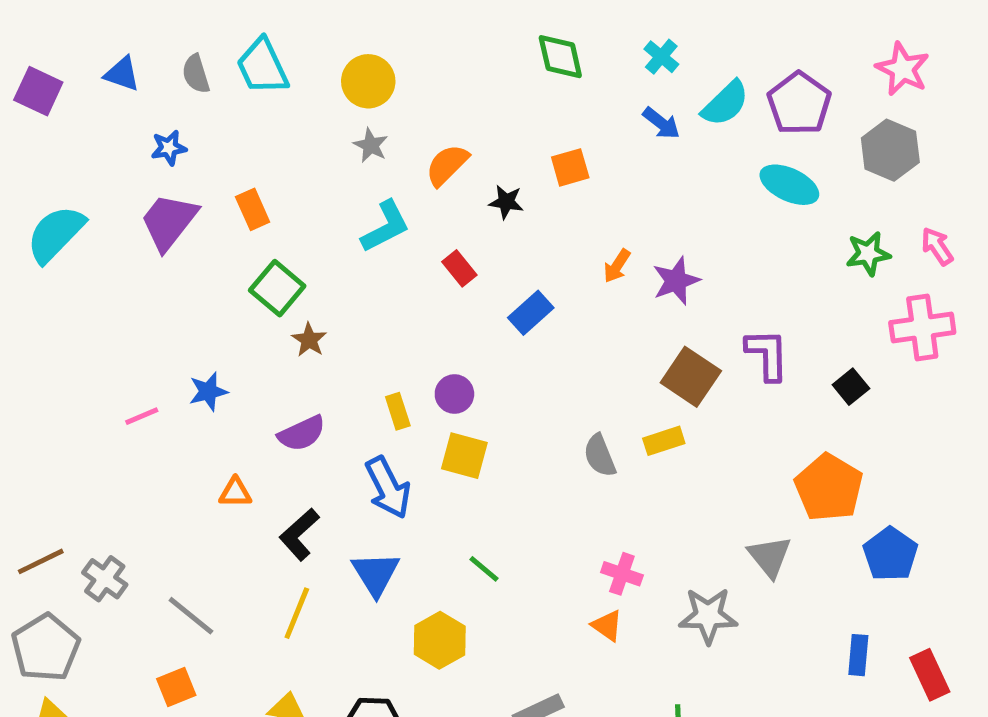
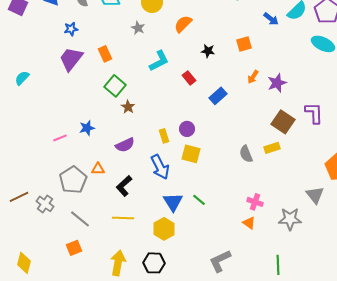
gray star: (371, 145) -> (138, 28), moved
orange semicircle: (447, 165) -> (183, 24), moved
orange square: (570, 167) -> (244, 44), moved
cyan semicircle: (56, 234) -> (22, 78), moved, size x0.6
blue triangle: (376, 574) -> (173, 202), moved
yellow line: (297, 613) -> (123, 218), turned 70
yellow hexagon: (440, 640) -> (164, 229), moved
gray pentagon: (46, 648) -> (73, 180), moved

